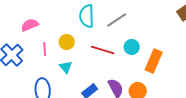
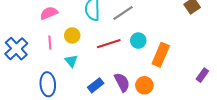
pink semicircle: (30, 25) -> (49, 13), moved
red line: (103, 50) -> (109, 44), turned -35

